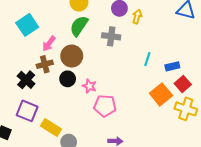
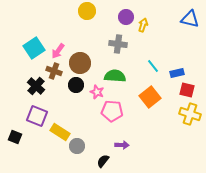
cyan square: (27, 25) -> (34, 48), moved
green semicircle: (79, 26) -> (115, 76), moved, turned 60
cyan line: (147, 59) -> (153, 66), turned -56
brown cross: (45, 64) -> (54, 71), turned 35
red square: (183, 84) -> (187, 90), turned -35
orange square: (161, 94) -> (150, 97), moved

